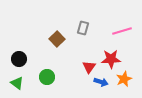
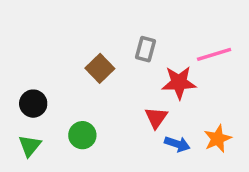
red star: (111, 59) -> (179, 82), moved
green triangle: (17, 83) -> (30, 146), turned 32

